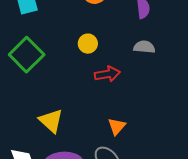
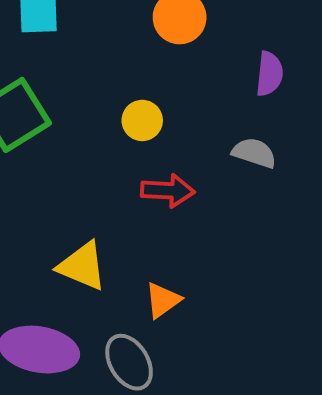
yellow triangle: (51, 121) -> (82, 266), moved, turned -32

